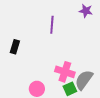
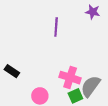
black rectangle: (15, 47) -> (12, 71), moved, turned -72

